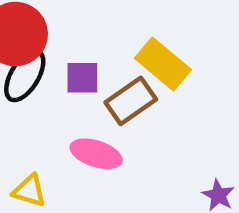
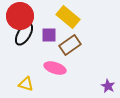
yellow rectangle: (163, 64) -> (68, 17), moved

